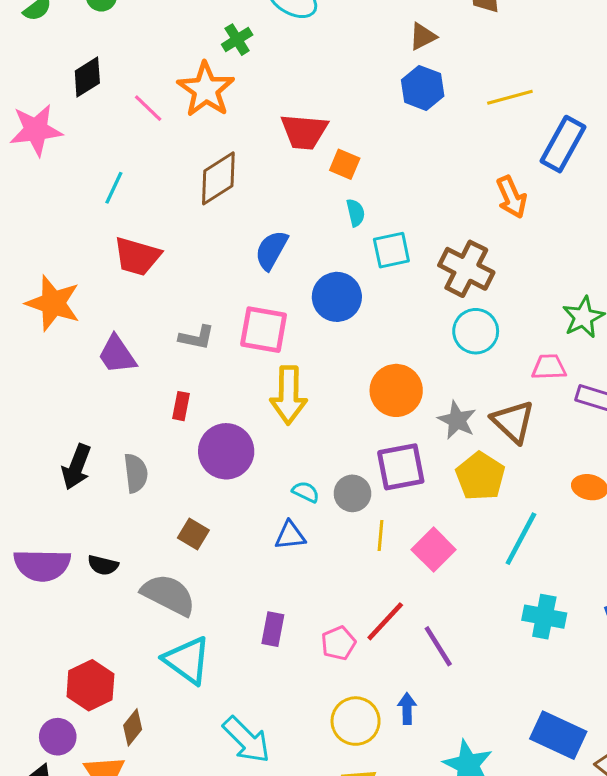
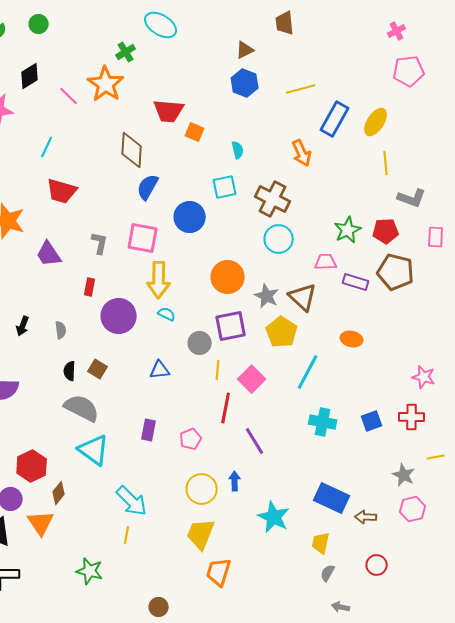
brown diamond: (218, 178) -> (132, 150), moved, turned -54
cyan semicircle: (356, 213) -> (238, 150), moved
gray L-shape: (197, 337) -> (100, 243), turned -90
black arrow: (76, 467) -> (23, 326), size x0.7
gray semicircle: (136, 473) -> (61, 330), size x0.7
cyan semicircle: (306, 492) -> (167, 314), moved
black semicircle: (103, 565) -> (70, 371), moved, turned 78
red line: (385, 621) -> (226, 408), moved, turned -32

